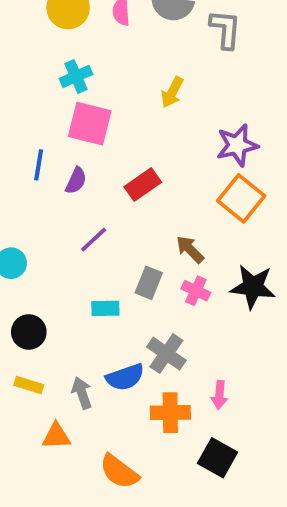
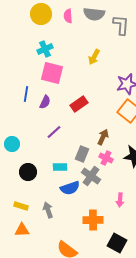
brown arrow: (190, 249) -> (103, 137), turned 70
black circle: (29, 332) -> (28, 172), moved
gray cross: (166, 354) -> (91, 176), moved
blue semicircle: (125, 377) -> (70, 188), moved
pink arrow: (219, 395) -> (120, 200), moved
orange triangle: (56, 436) -> (22, 230), moved

